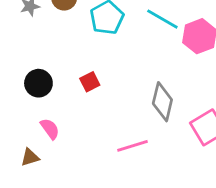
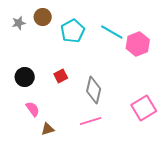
gray diamond: (162, 102) -> (94, 90), moved
brown triangle: (30, 157) -> (48, 129), moved

